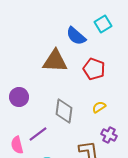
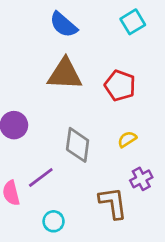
blue semicircle: (76, 36) -> (63, 25), moved
purple cross: (109, 135) -> (141, 179), turned 35

